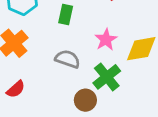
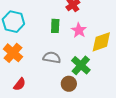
green rectangle: (66, 14) -> (55, 26), moved
pink star: (106, 40) -> (79, 30), moved

